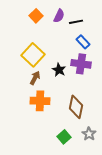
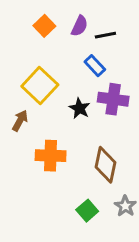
blue rectangle: (83, 42) -> (95, 66), moved
brown arrow: (35, 78) -> (20, 121), moved

